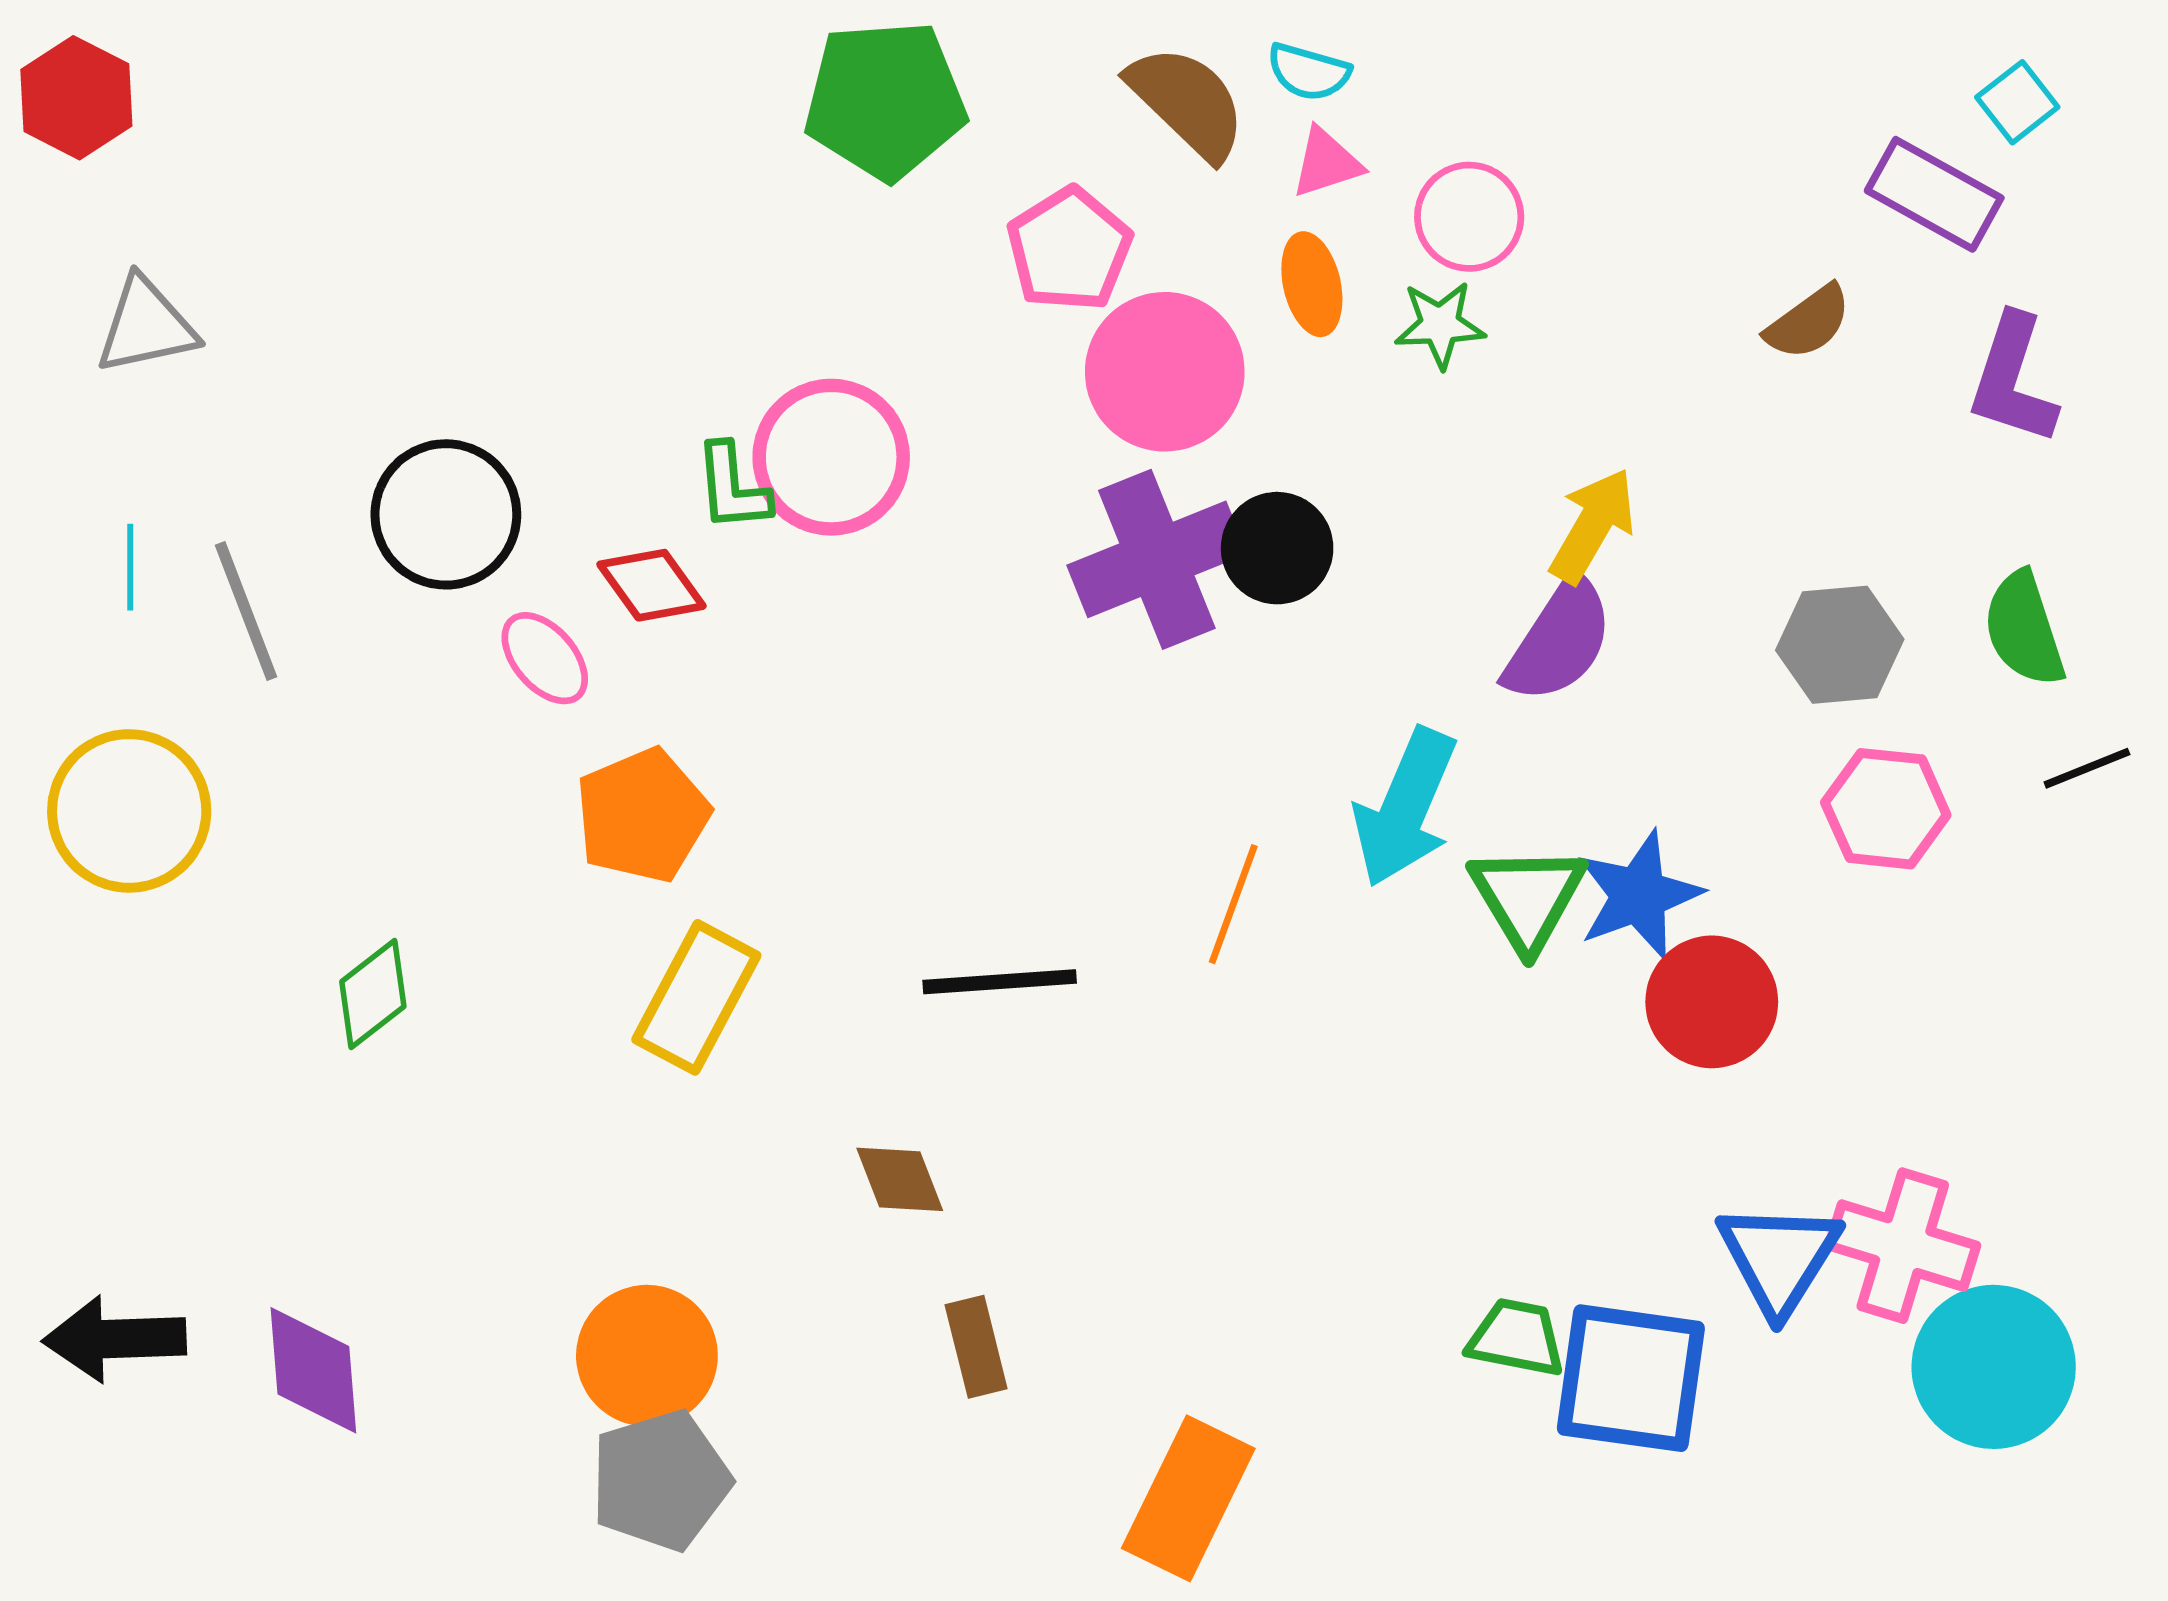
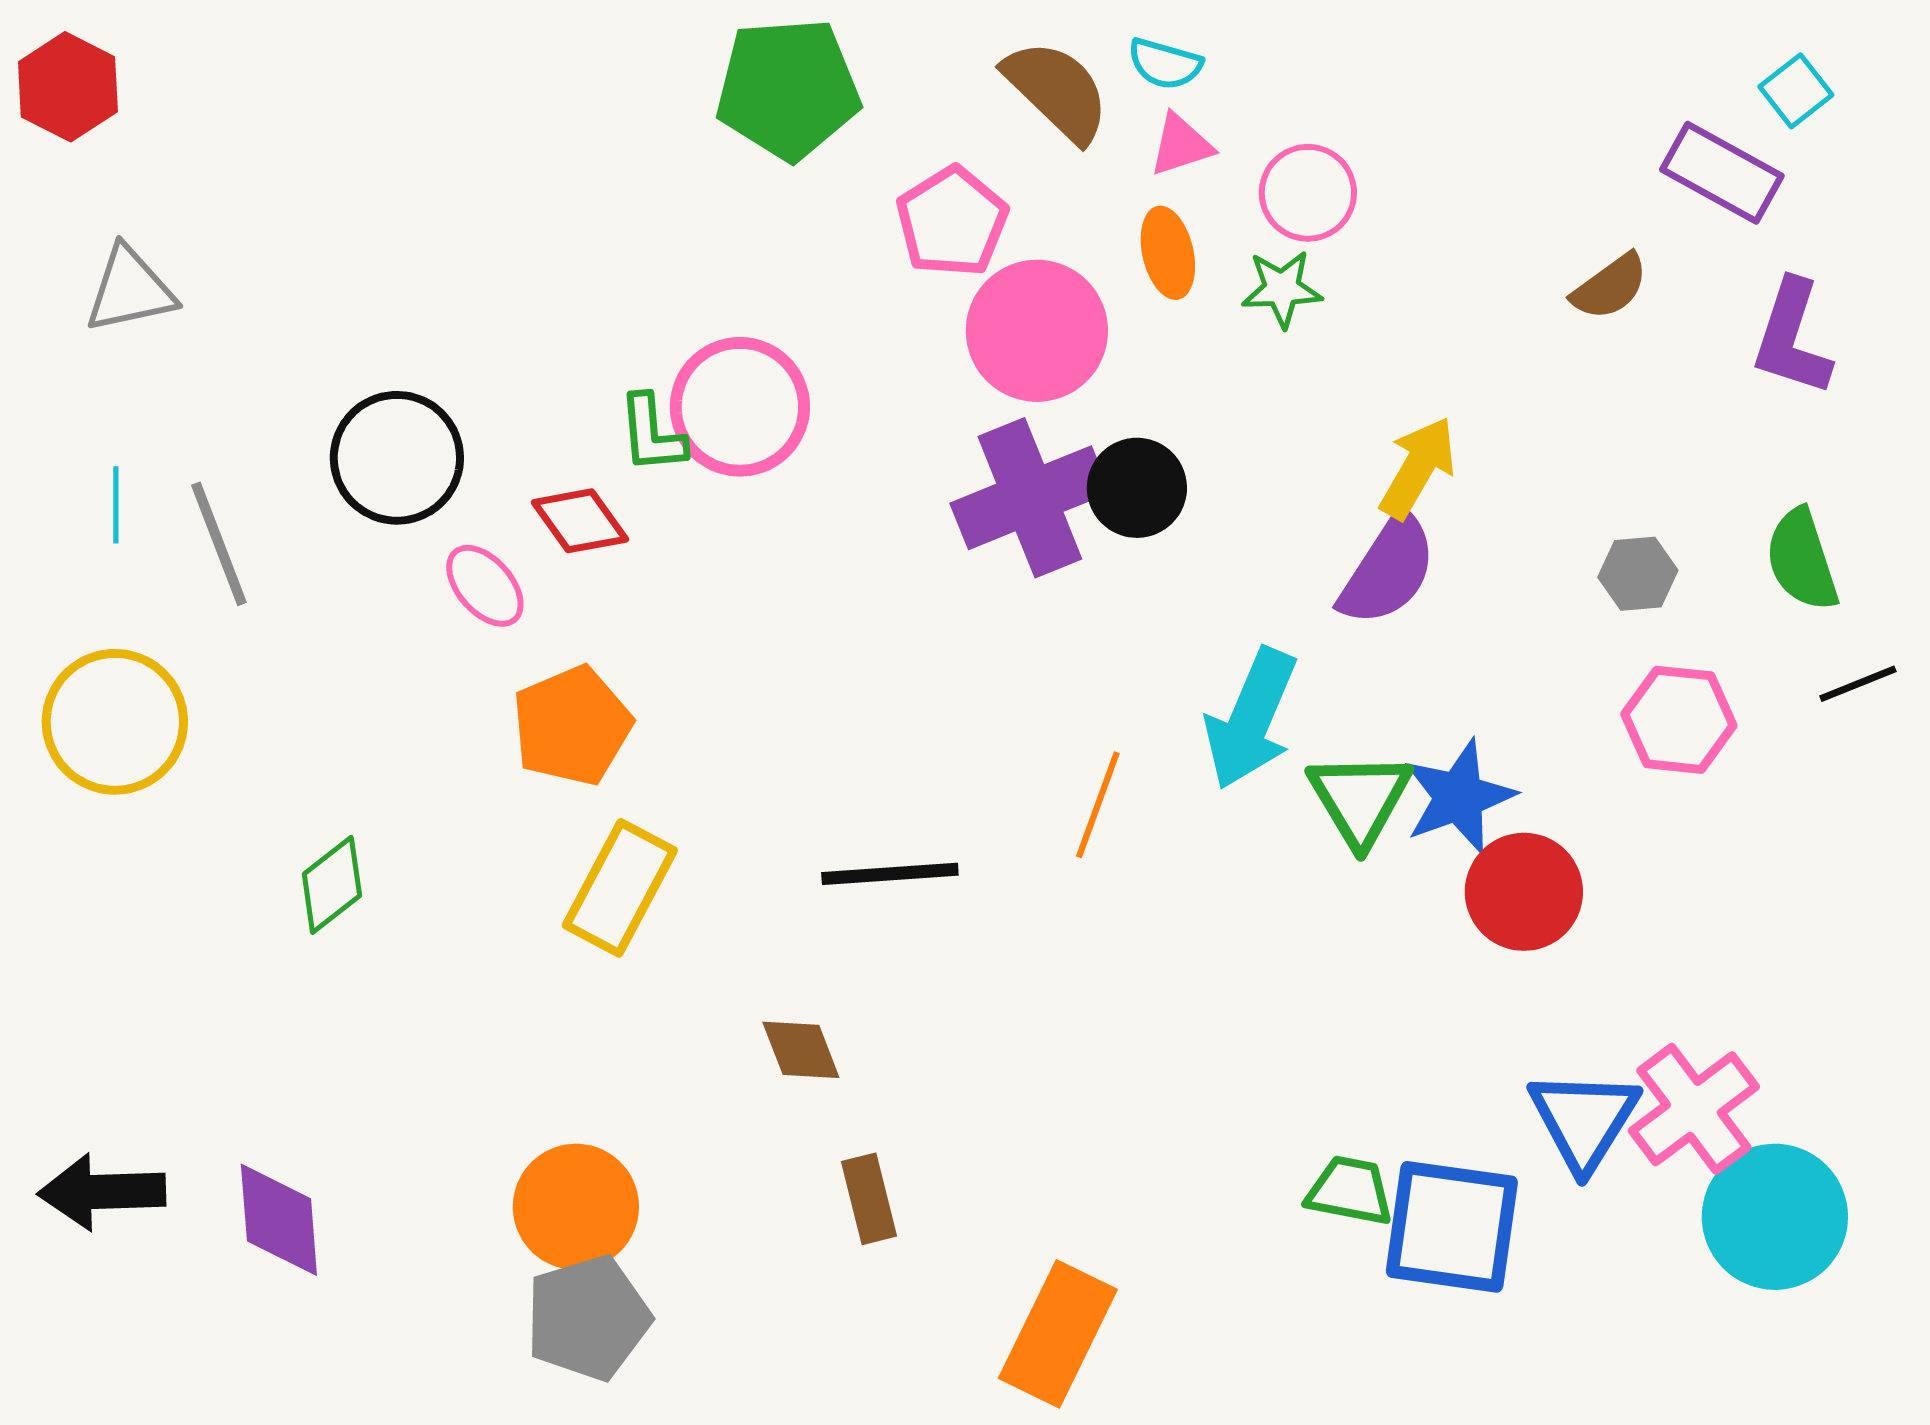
gray hexagon: (1840, 645) -> (1638, 574), size x0.7
pink cross: (1903, 1246) -> (1694, 1109), turned 36

